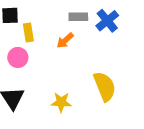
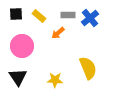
yellow rectangle: (28, 33) -> (39, 16), moved, turned -40
pink circle: (18, 57) -> (22, 46), size x1.5

